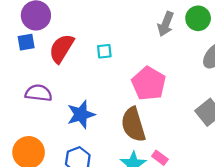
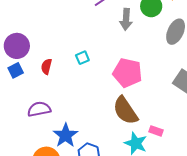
red semicircle: (61, 48) -> (46, 66), size x0.6
blue star: (81, 114) -> (66, 135), moved

